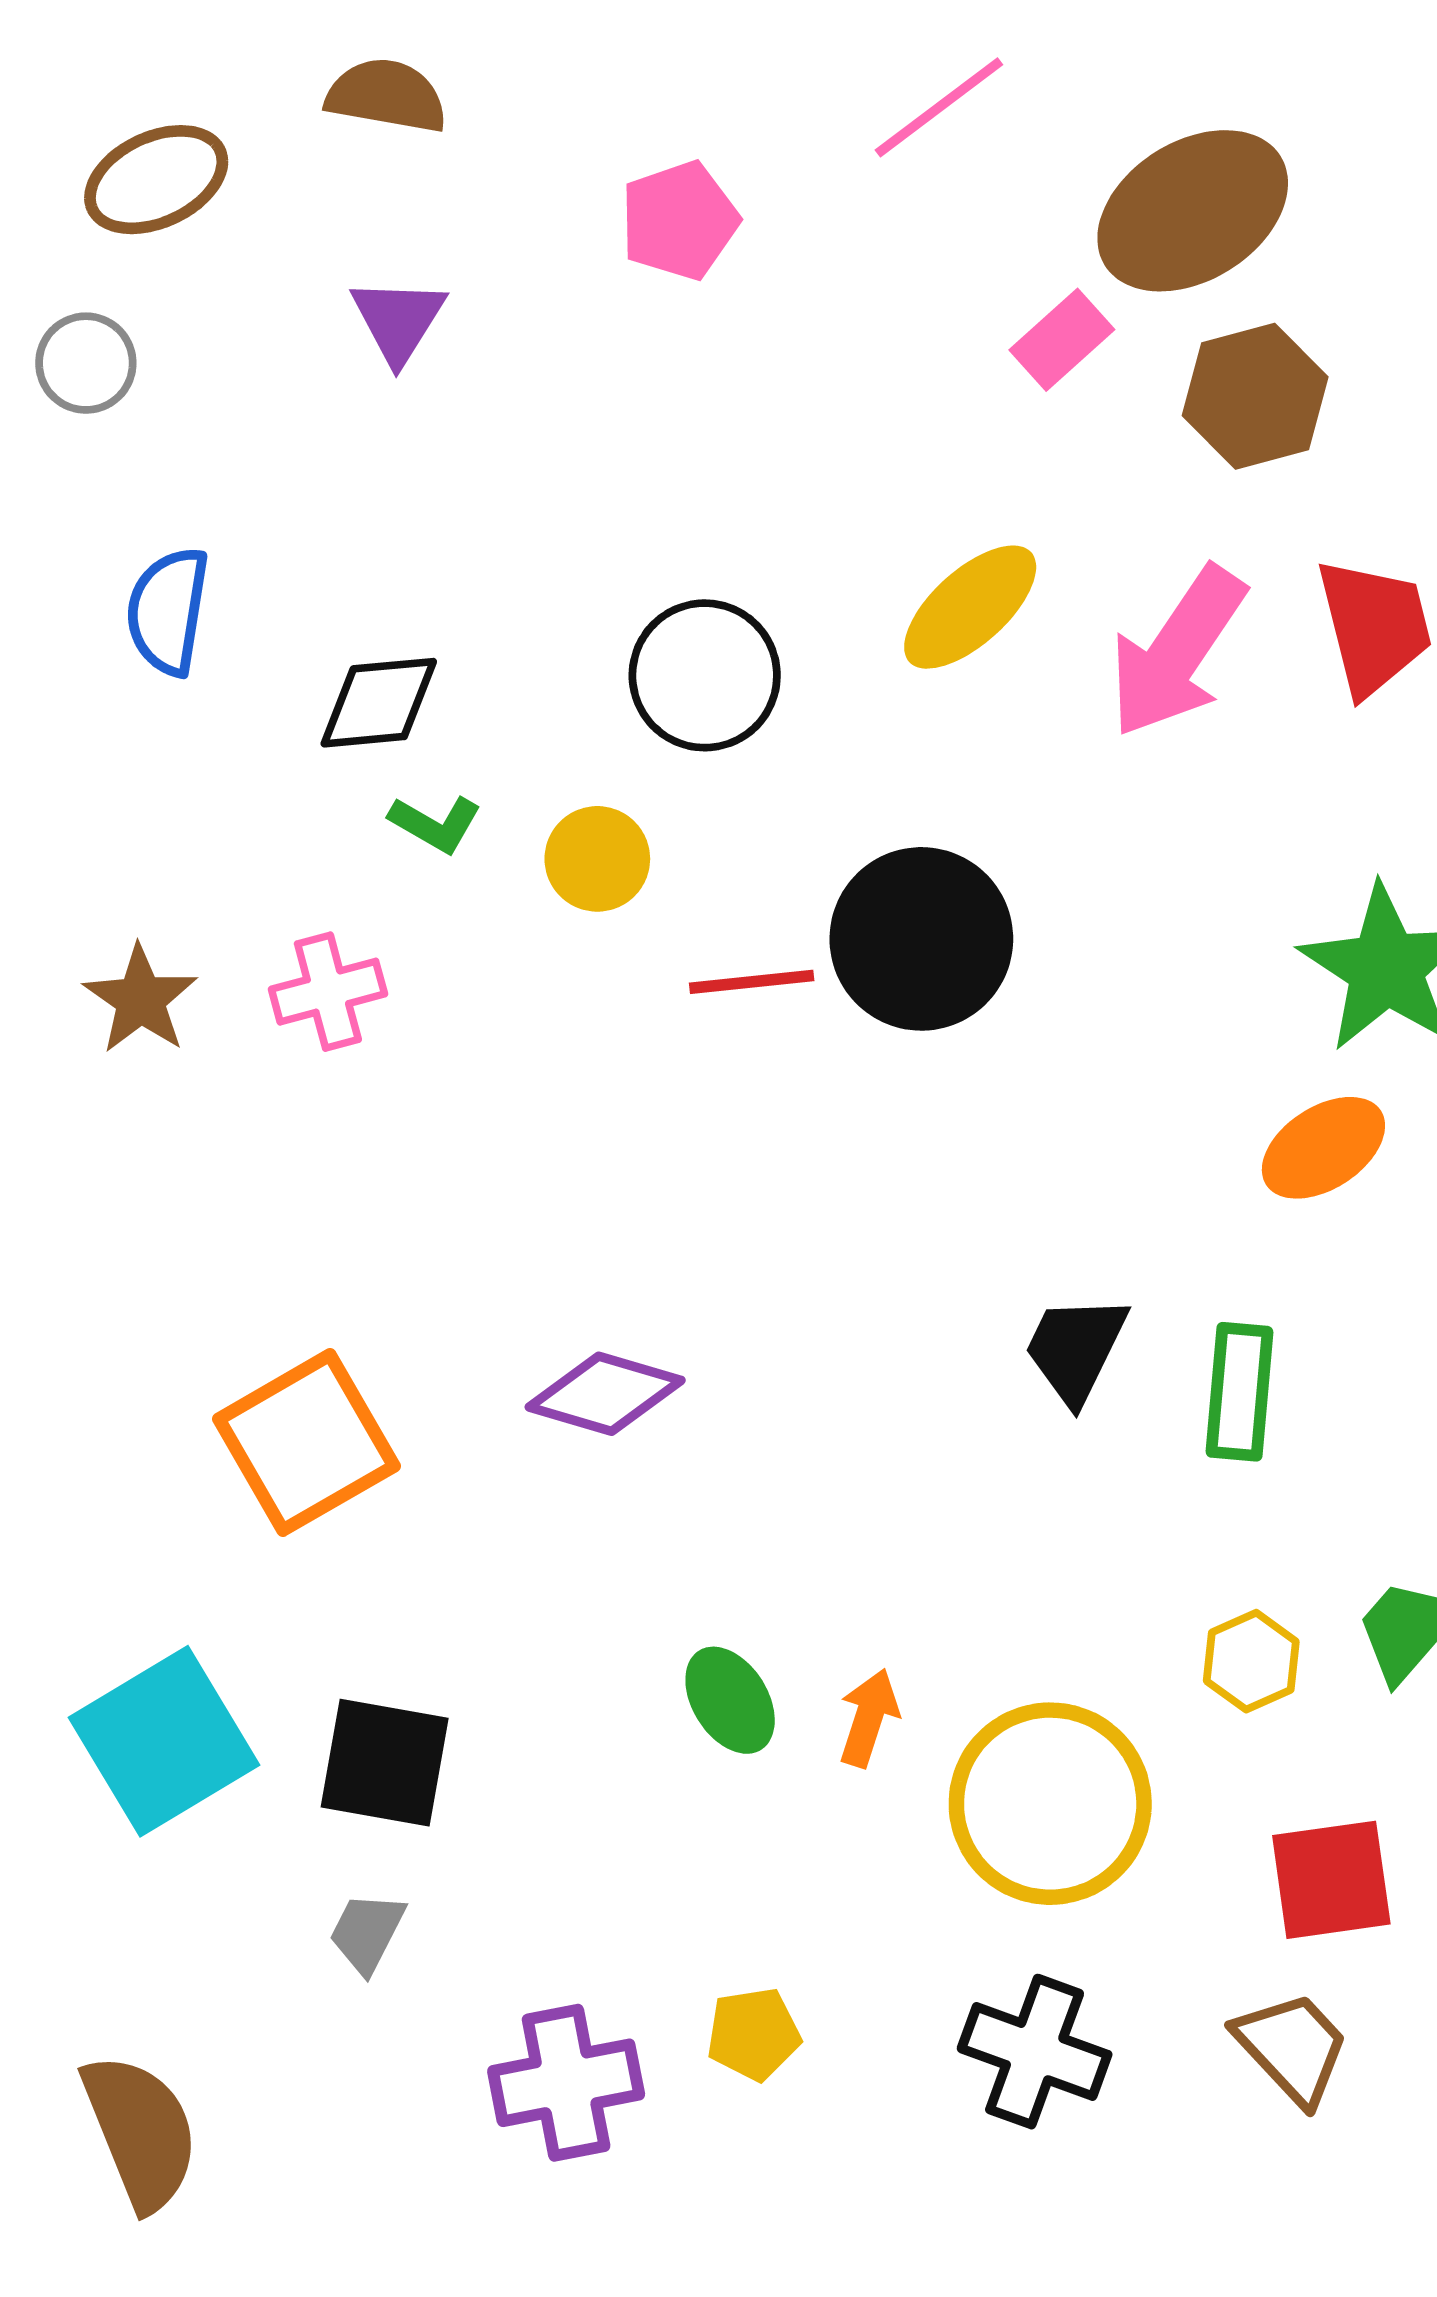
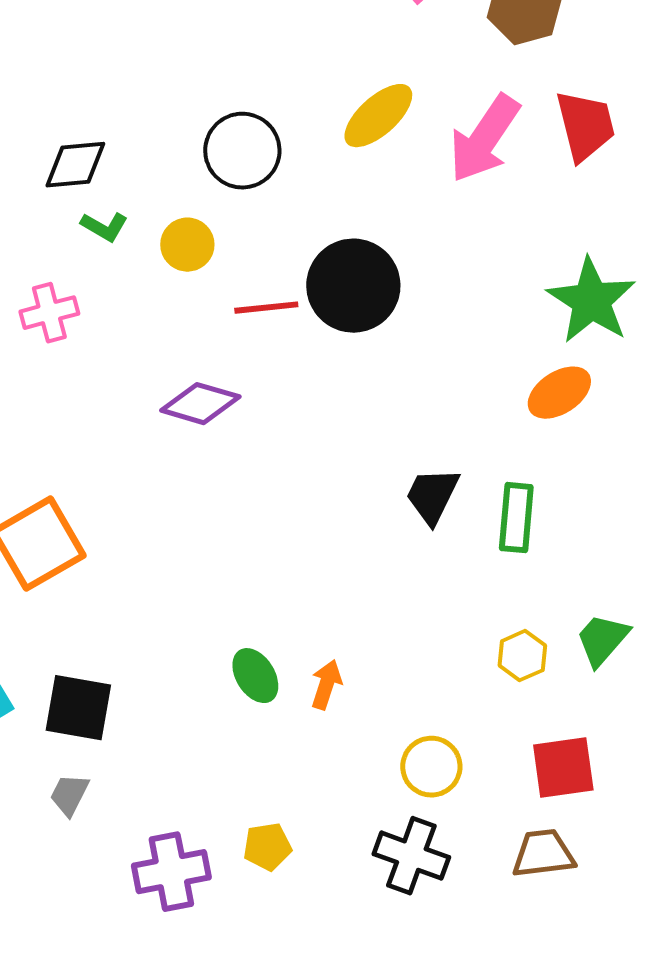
purple diamond: (605, 1394) -> (200, 404), moved
yellow circle: (1050, 1804) -> (431, 767), moved, size x0.6
brown trapezoid: (1292, 2048) -> (543, 854), turned -54

